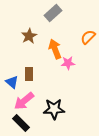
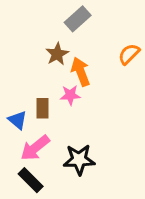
brown star: (29, 36) -> (57, 54), moved
pink star: (68, 63) -> (70, 95), moved

